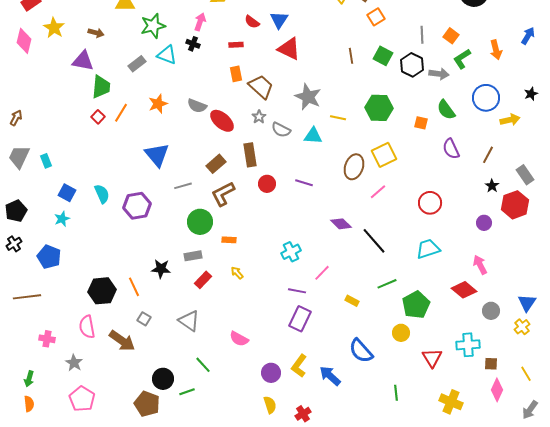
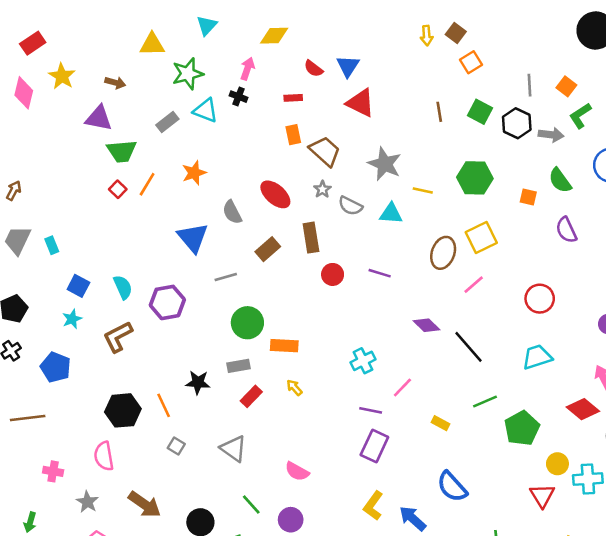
green trapezoid: (101, 87) -> (122, 151), turned 80
gray semicircle: (197, 106) -> (232, 212), moved, turned 42
brown L-shape: (223, 194) -> (118, 337), moved
orange rectangle: (229, 240) -> (284, 346), size x1.5
yellow circle: (401, 333) -> (557, 464), moved
brown arrow: (122, 341) -> (145, 504), moved
purple circle: (271, 373) -> (291, 520), moved

